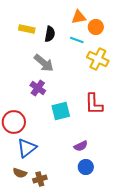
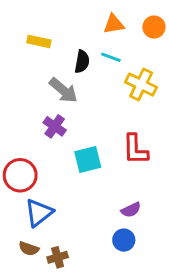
orange circle: (96, 27) -> (154, 27), moved
black semicircle: (50, 34) -> (82, 62), moved
purple semicircle: (81, 146) -> (131, 210), moved

